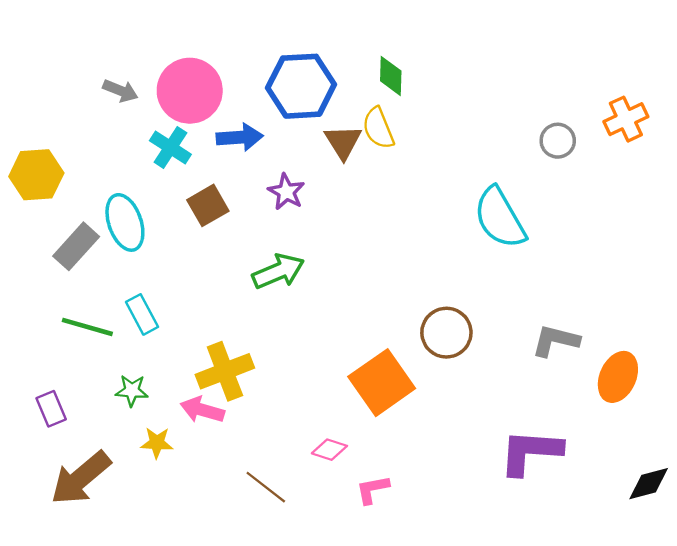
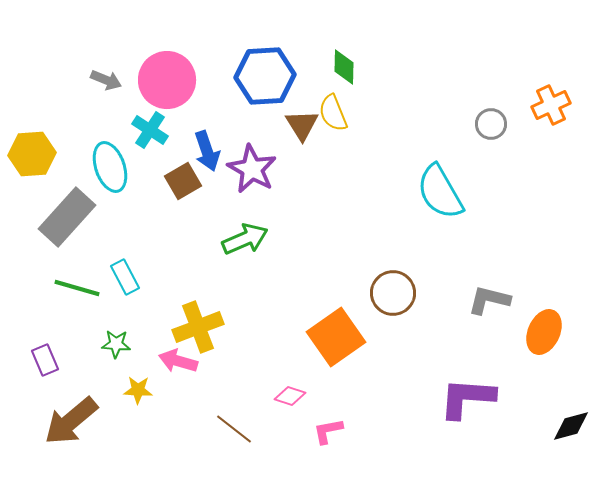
blue arrow: (240, 137) -> (207, 151), moved, turned 75
purple star: (286, 192) -> (252, 169), size x1.5
cyan ellipse: (125, 222) -> (110, 167), moved
gray rectangle: (76, 246) -> (67, 217), size x1.4

